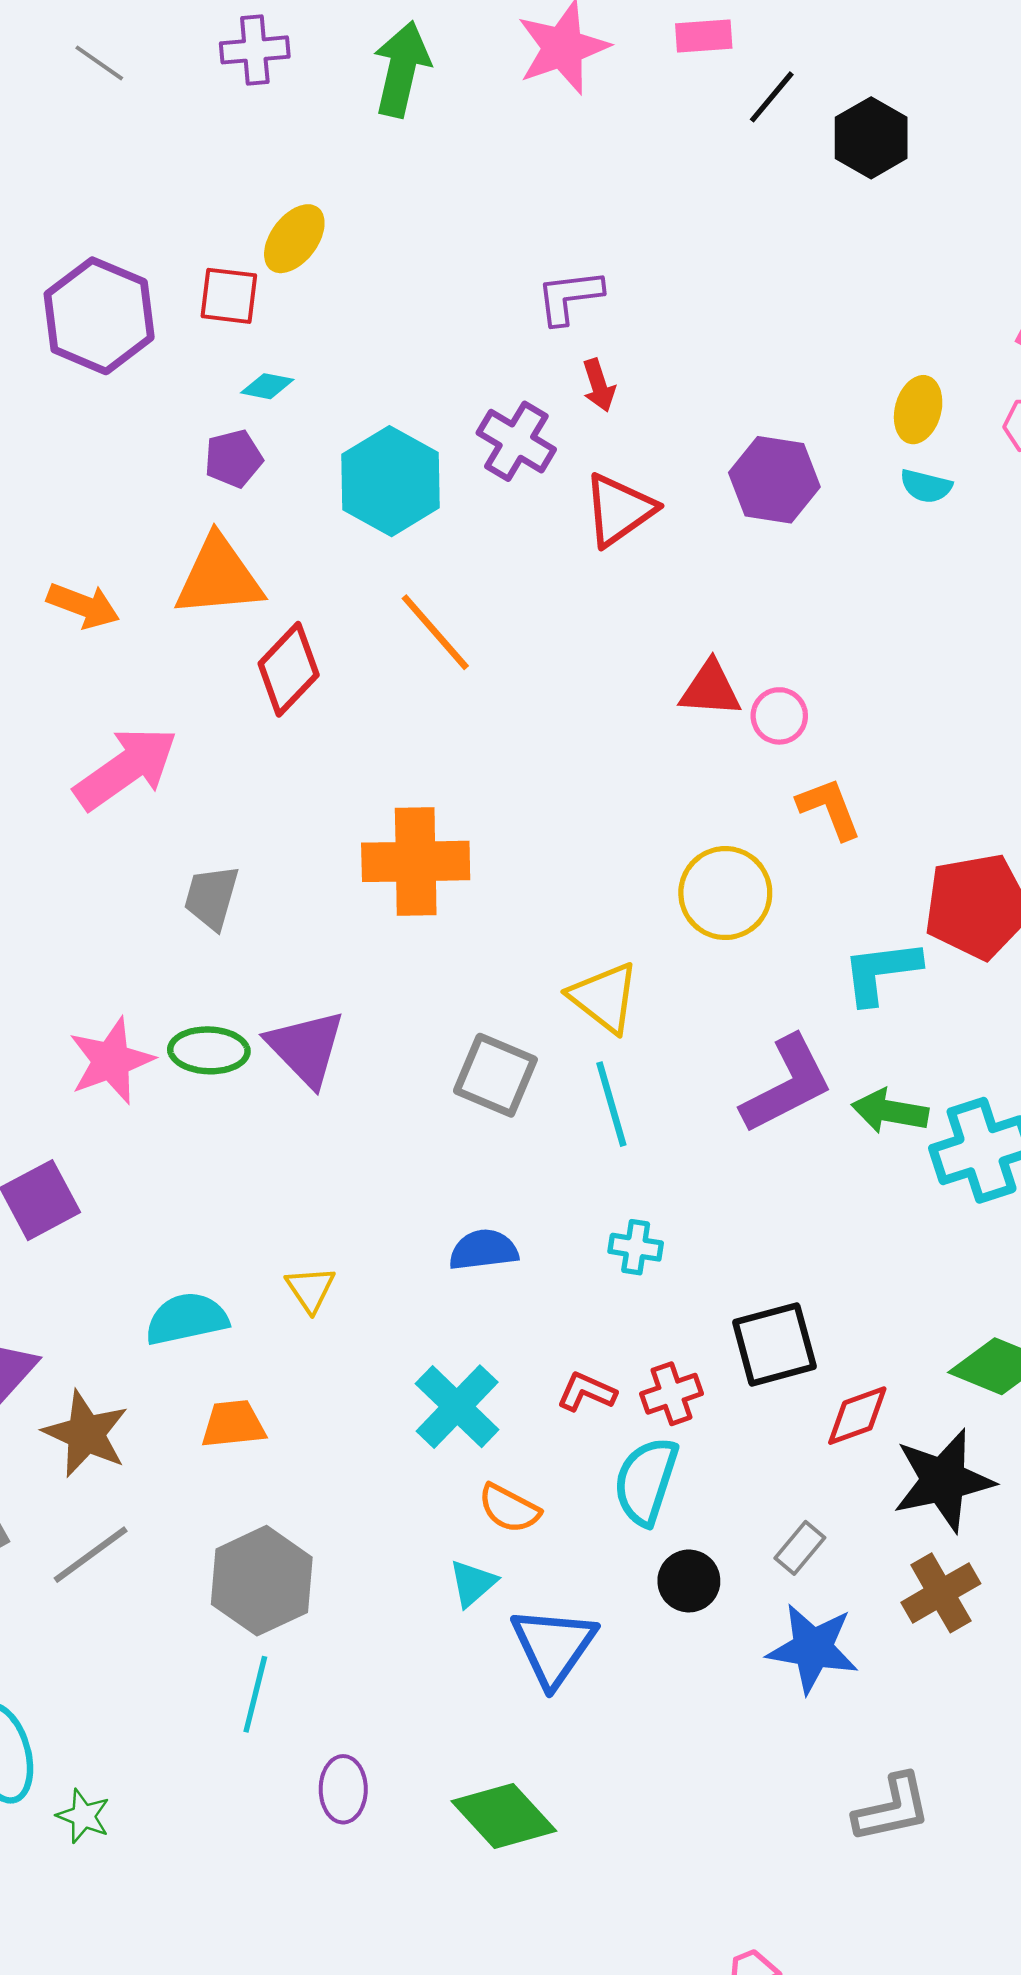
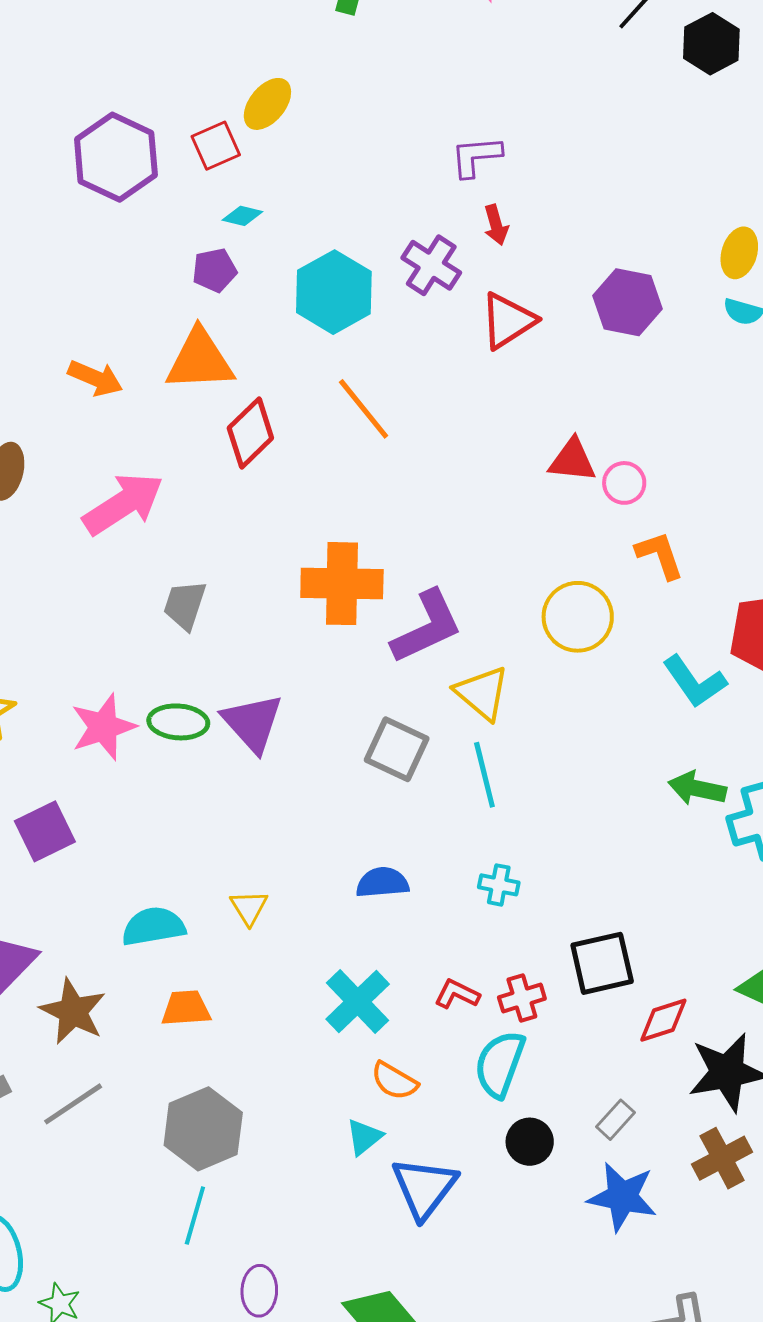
red square: (229, 296) -> (216, 146), turned -33
cyan L-shape: (881, 972) -> (695, 682), turned -120
purple L-shape: (787, 1085) -> (427, 627), moved

